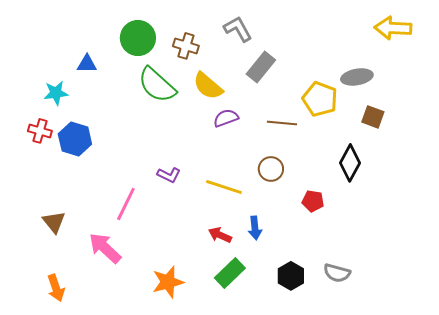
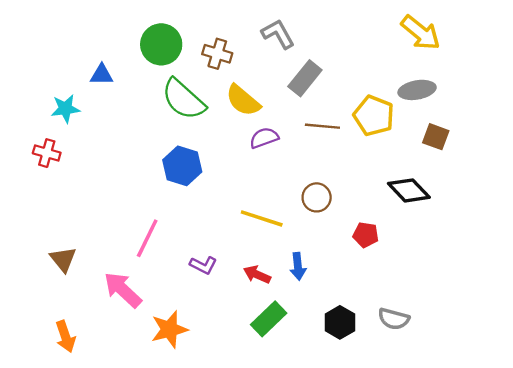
yellow arrow: (393, 28) -> (421, 33), moved, turned -144
brown line: (282, 123) -> (322, 126), moved
blue hexagon: (75, 139) -> (182, 166), moved
black diamond: (350, 163) -> (409, 190), turned -72
purple L-shape: (169, 175) -> (203, 265), moved
orange star: (168, 282) -> (169, 329), moved

